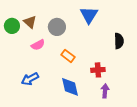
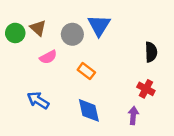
blue triangle: (89, 15) -> (99, 25), moved
red cross: (98, 70) -> (146, 89), moved, turned 32
blue arrow: (30, 79) -> (38, 100), turned 60

